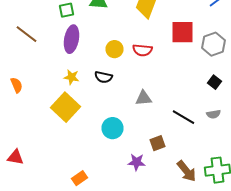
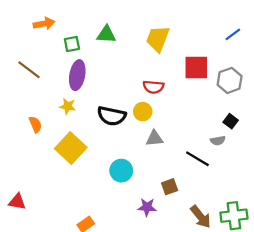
yellow circle: (114, 49) -> (143, 112), moved
yellow star: (72, 77) -> (68, 106), moved
black semicircle: (104, 77) -> (112, 116), size x1.5
orange semicircle: (16, 85) -> (35, 124), moved
gray semicircle: (214, 114) -> (218, 141), moved

